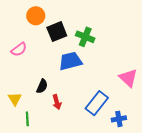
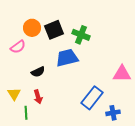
orange circle: (36, 16) -> (32, 28), moved
pink triangle: (128, 78) -> (122, 74), turned -42
black semicircle: (42, 86) -> (38, 72), moved, turned 40
red arrow: (57, 102) -> (38, 97), moved

